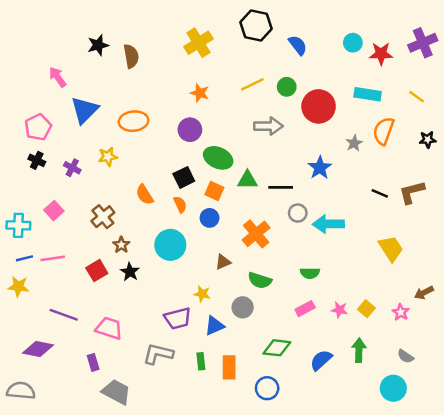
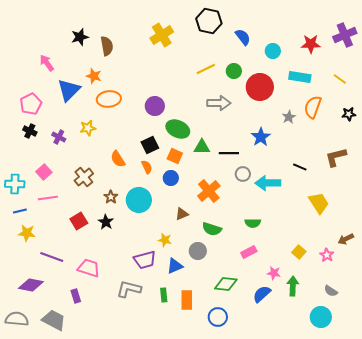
cyan circle: (353, 43) -> (273, 51), moved
orange star: (200, 93) -> (94, 76), moved
black line: (380, 193) -> (300, 167), moved
brown star: (121, 245) -> (111, 197), moved
pink line: (53, 258) -> (48, 198), moved
yellow star: (18, 287) -> (27, 233), moved
pink star: (339, 310) -> (274, 273), moved
gray trapezoid: (116, 392) -> (54, 320), moved

